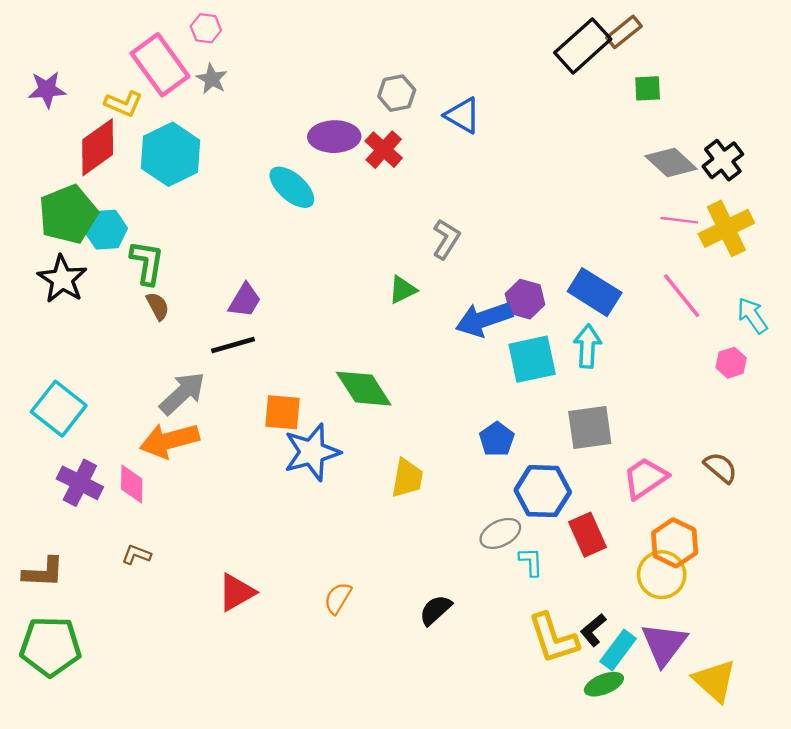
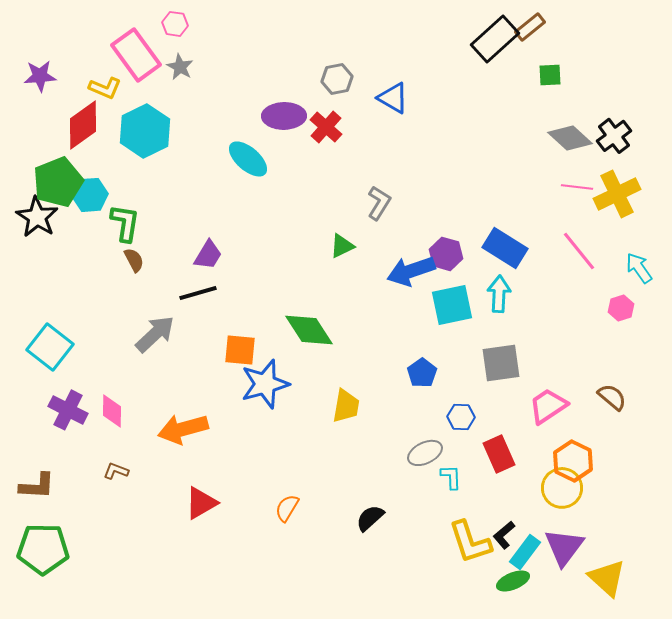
black star: (62, 279) -> (37, 217), moved
orange arrow: (169, 440) -> (183, 429), moved
blue hexagon: (543, 491) -> (461, 417), size x0.6

